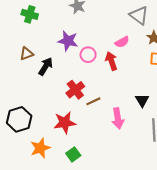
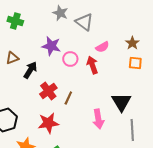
gray triangle: (139, 15) -> (84, 22), moved
red cross: (75, 90) -> (48, 91), moved
black triangle: (142, 100) -> (121, 102), size x1.5
brown line: (93, 101) -> (68, 98), moved, turned -40

